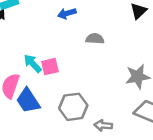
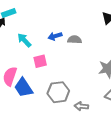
blue arrow: (67, 13) -> (55, 36), moved
cyan arrow: (33, 63) -> (24, 40), moved

